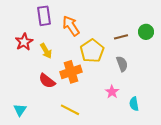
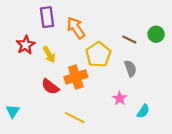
brown line: (121, 37) -> (129, 40), turned 40
cyan semicircle: (134, 104) -> (143, 111), turned -136
cyan triangle: (20, 110) -> (13, 111), moved

